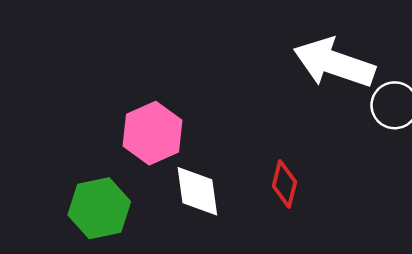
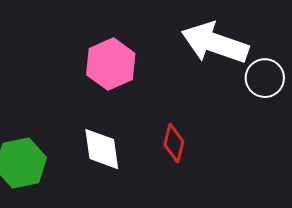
pink hexagon: (153, 133) -> (111, 64), moved

